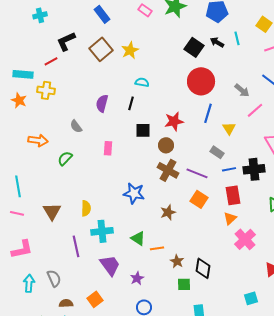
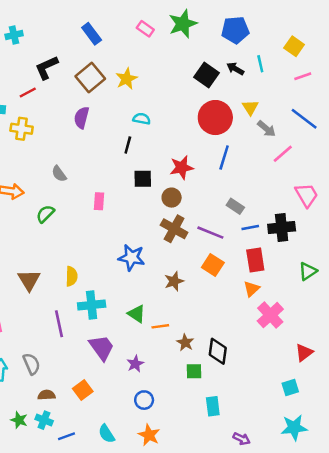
purple semicircle: (102, 103) -> (82, 118), moved
yellow triangle: (229, 128) -> (250, 108), moved
cyan square: (251, 298) -> (290, 388), moved

